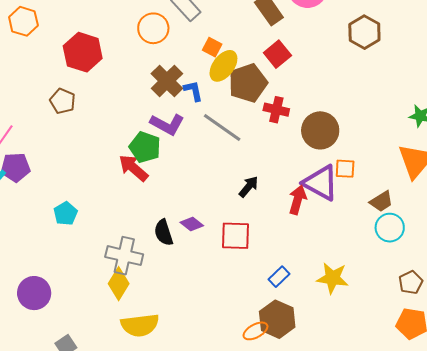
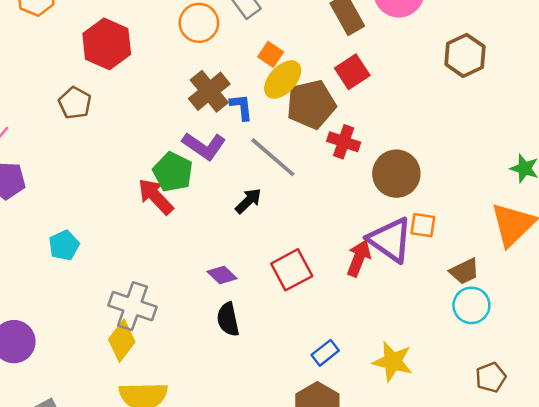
black arrow: (249, 187) -> (248, 201), moved
black semicircle: (164, 233) -> (228, 319), moved
red square: (236, 236) -> (292, 270), moved, turned -36

